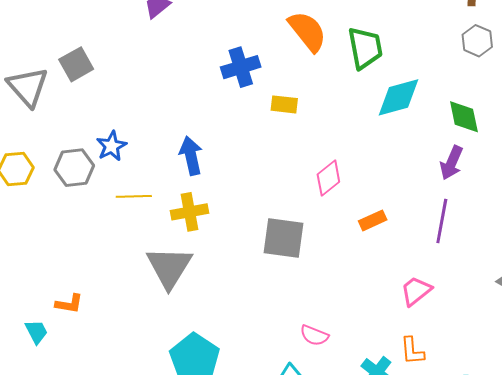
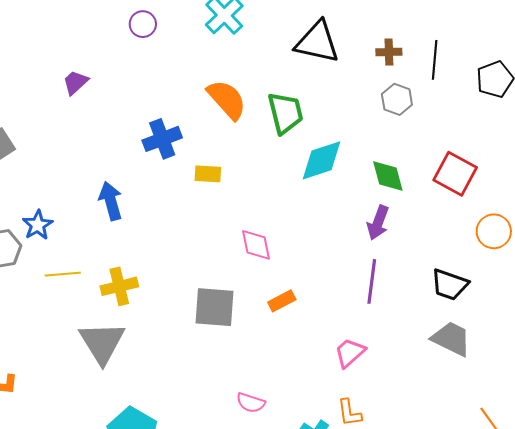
blue arrow: (191, 156) -> (111, 201), moved
pink diamond: (328, 178) -> (256, 245), turned -60
orange rectangle: (373, 220) -> (282, 301), moved

